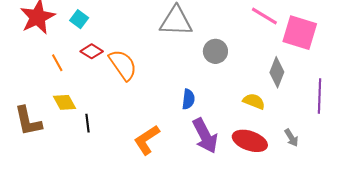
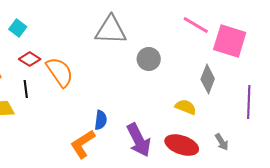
blue semicircle: (188, 99) -> (101, 120), moved
black line: (87, 123) -> (26, 89), moved

